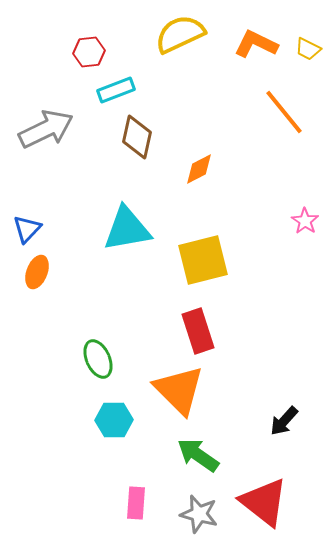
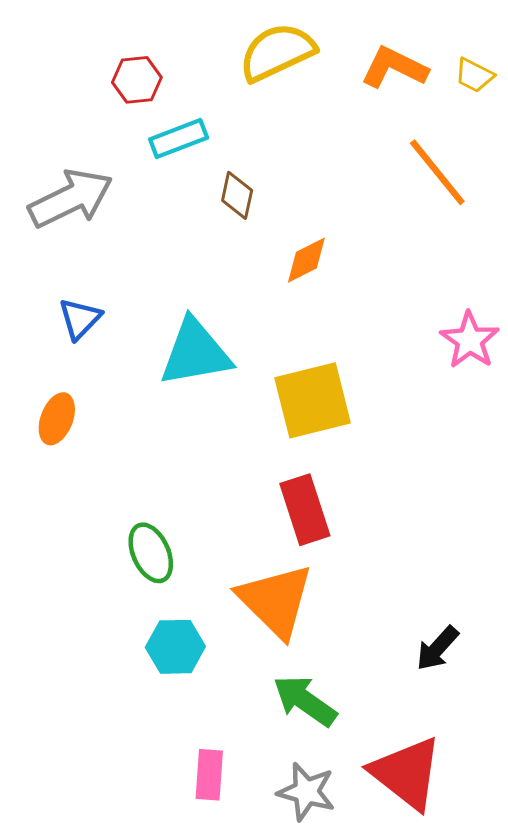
brown diamond: (137, 137) -> (237, 195), moved, size x0.7
pink star: (305, 221) -> (470, 340), size x1.4
blue triangle: (27, 229) -> (80, 319), moved

